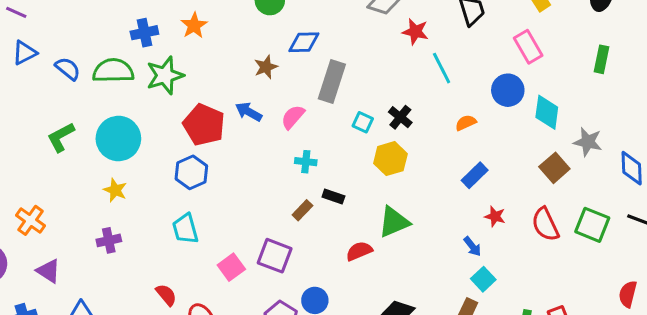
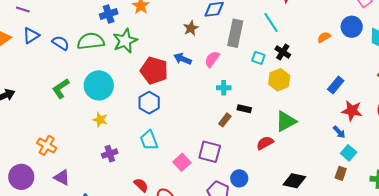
cyan line: (442, 68) -> (271, 22), moved
orange semicircle: (466, 123) -> (324, 37), moved
red star: (495, 216) -> (352, 111), size x1.5
purple cross: (109, 240) -> (110, 154), moved

